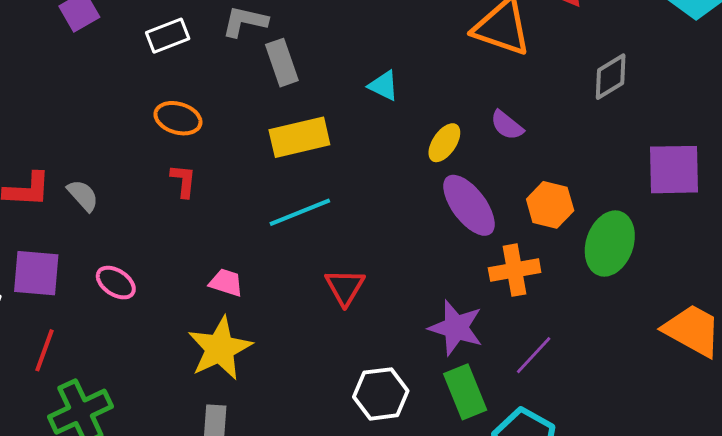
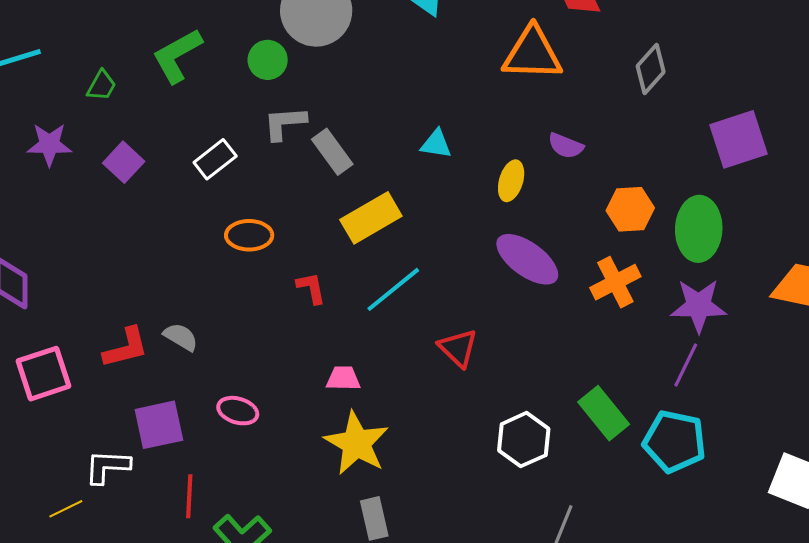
red L-shape: (183, 181) -> (311, 288), moved
purple ellipse: (469, 205) -> (527, 259), moved
purple star: (456, 328) -> (699, 306), moved
purple line: (534, 355) -> (686, 365), moved

